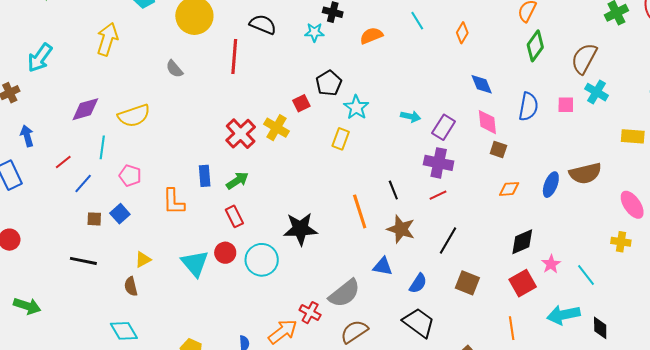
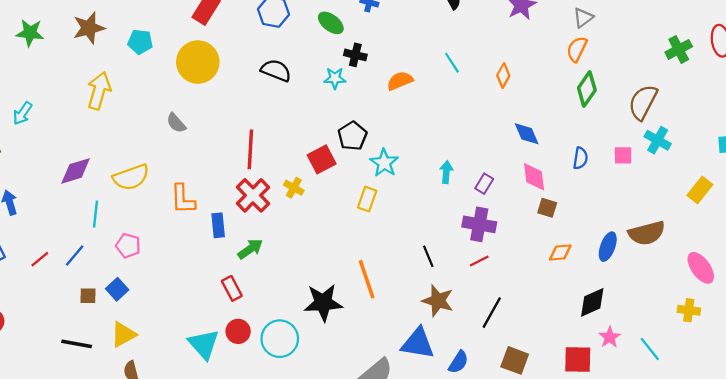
red line: (234, 56) -> (250, 149), moved
cyan arrow: (40, 58) -> (22, 113), size x0.7
red square: (301, 103) -> (322, 159), size x1.4
blue semicircle: (528, 107) -> (580, 158), size x0.7
cyan arrow: (411, 117) -> (446, 172), turned -96
purple rectangle: (444, 127) -> (484, 184), size x0.7
yellow cross: (276, 128) -> (294, 188), size x0.7
yellow rectangle: (633, 136) -> (700, 190), turned -55
red line: (63, 162) -> (40, 259), moved
blue rectangle: (205, 176) -> (218, 225), moved
orange L-shape: (174, 202) -> (183, 199), moved
orange line: (360, 211) -> (367, 279), moved
red rectangle: (234, 216) -> (232, 288), moved
black diamond: (522, 242) -> (592, 302), moved
yellow triangle: (143, 260) -> (123, 334), moved, size x1.4
blue triangle: (383, 266) -> (418, 343), size x1.5
red square: (523, 283) -> (578, 359), turned 32

